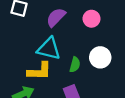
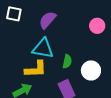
pink circle: (92, 19) -> (97, 26), moved
white circle: (100, 57) -> (91, 70), moved

